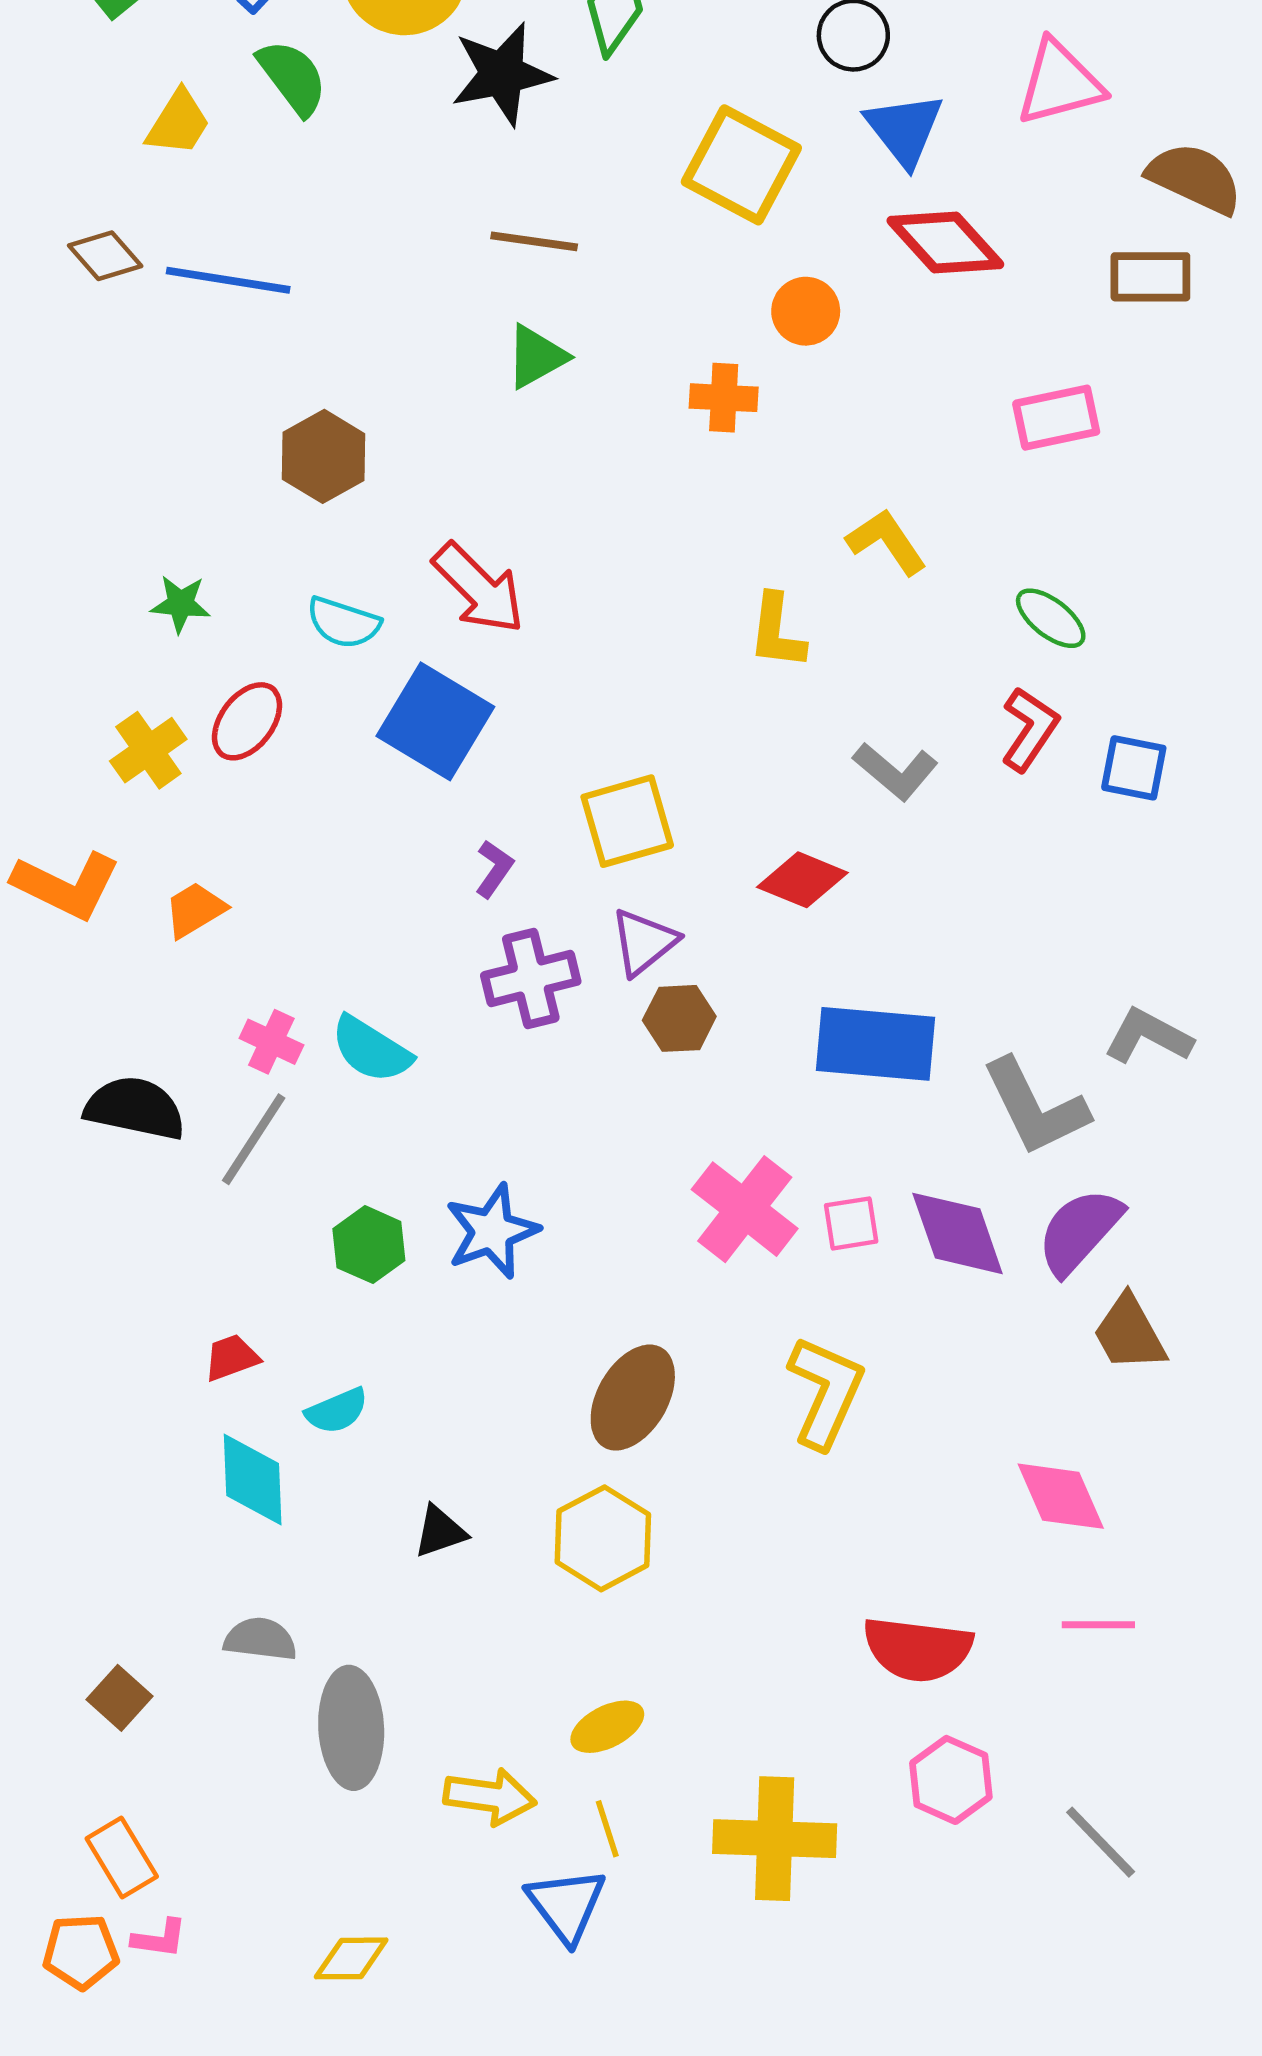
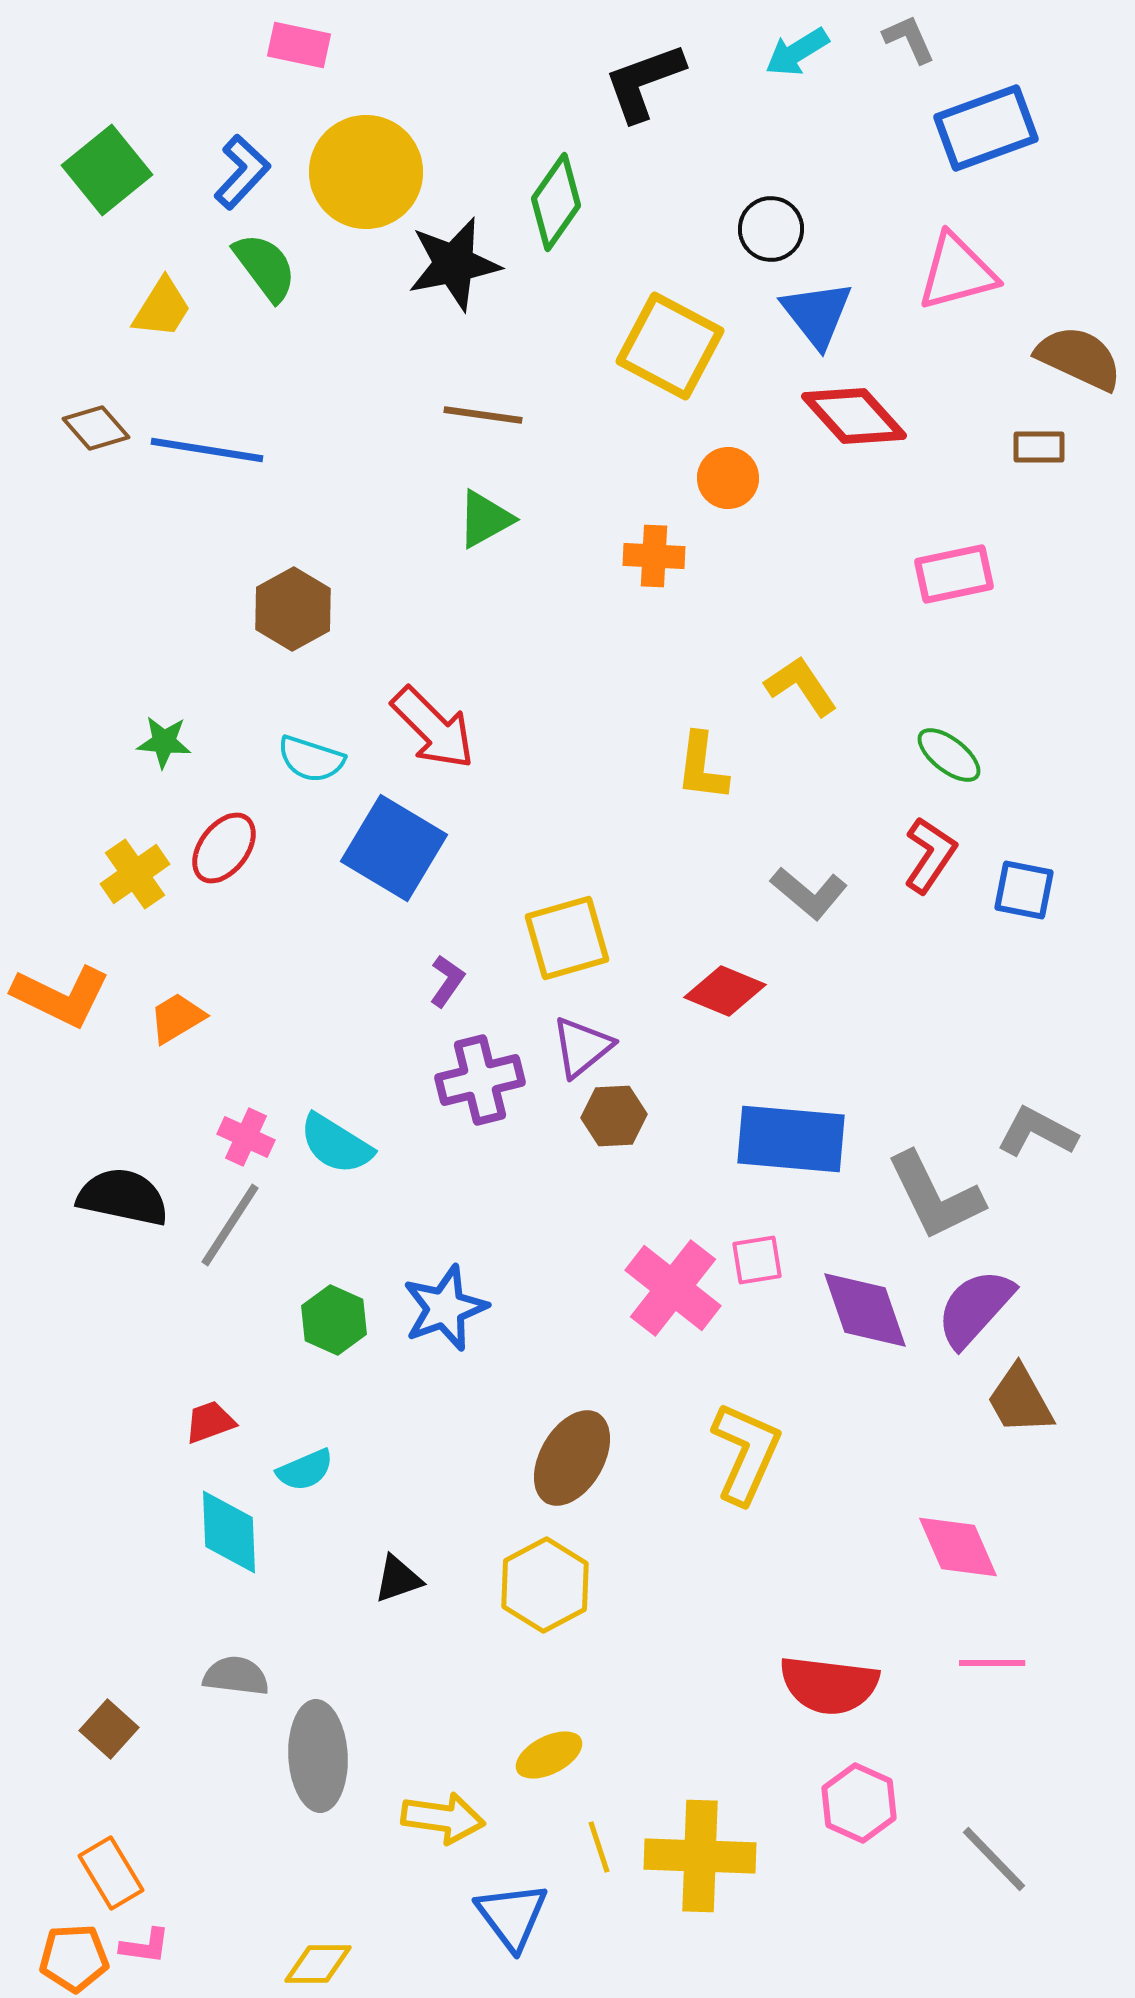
brown rectangle: (1150, 277) -> (1039, 447), size x0.7
pink square: (851, 1223) -> (757, 1260), moved
yellow line: (607, 1829) -> (599, 1847), moved

